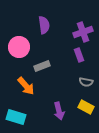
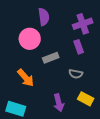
pink circle: (19, 47) -> (30, 39), moved
gray rectangle: (42, 66) -> (51, 58), moved
gray semicircle: (86, 82) -> (76, 74), moved

